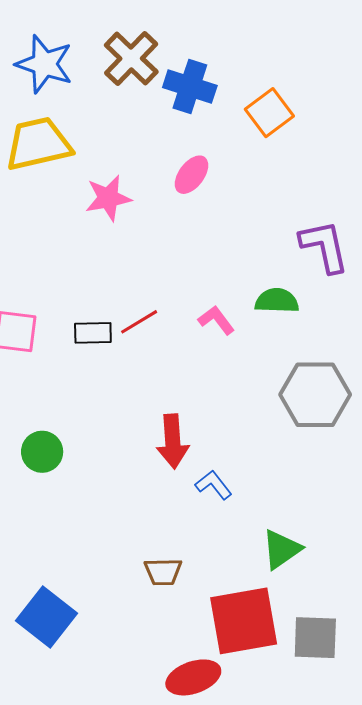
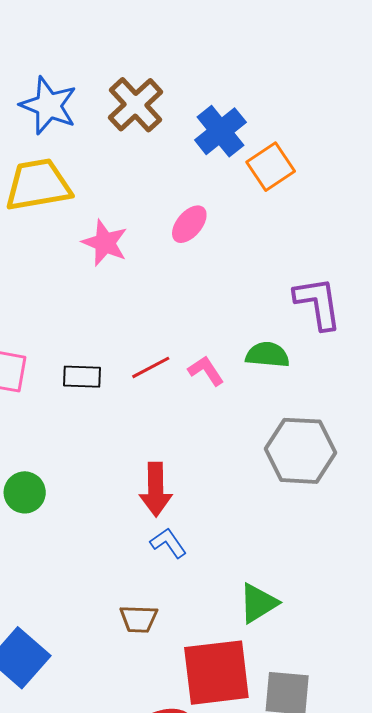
blue cross: (190, 86) -> (220, 131), moved, turned 30
pink star: (108, 198) -> (105, 243), turned 30
red line: (139, 322) -> (151, 367), moved
blue L-shape: (214, 485) -> (168, 543), moved

